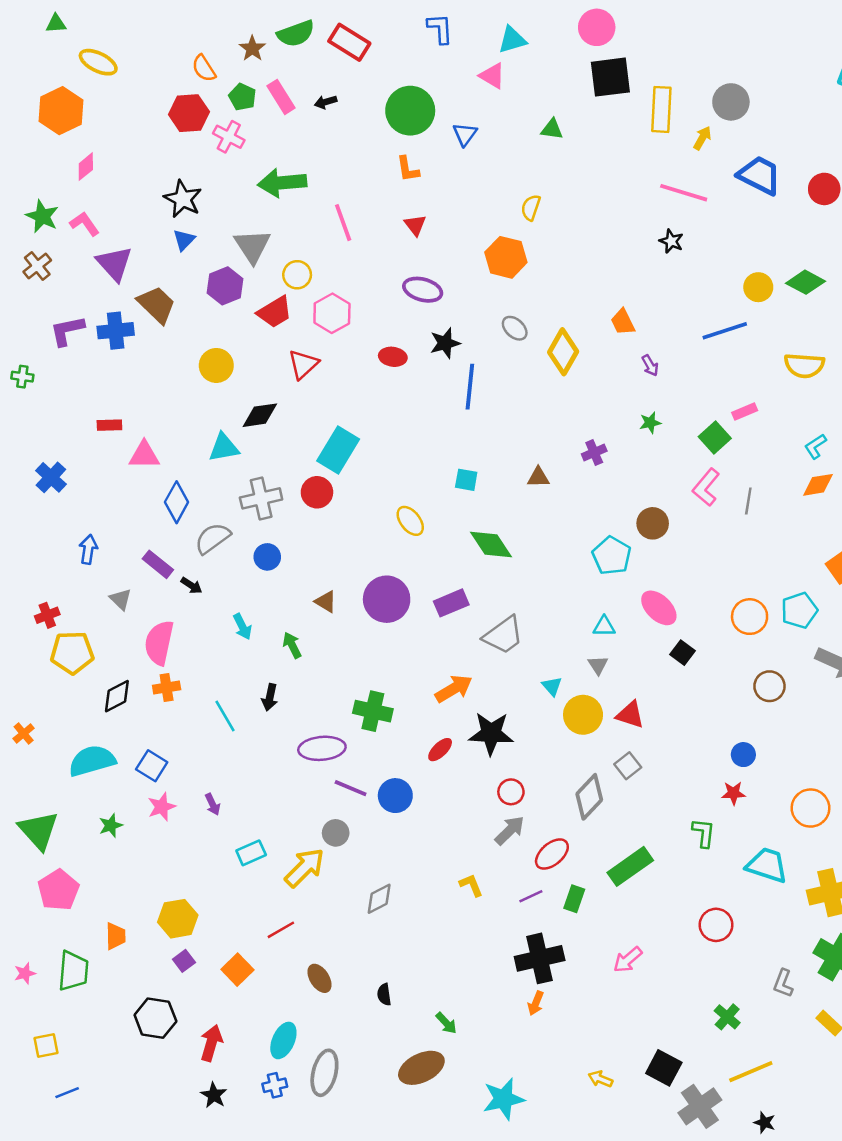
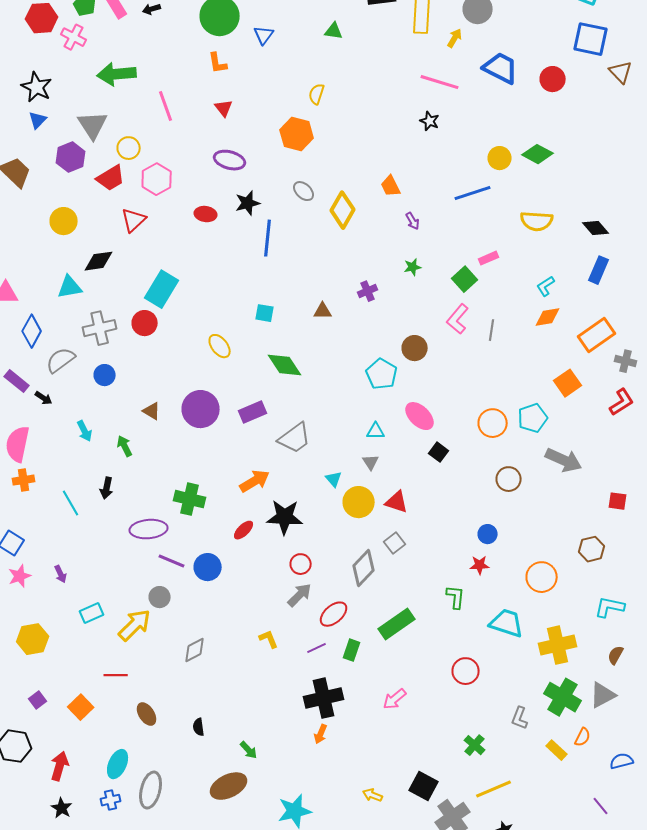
yellow hexagon: (178, 919) -> (33, 639), moved
red line: (281, 930) -> (116, 675), turned 30

